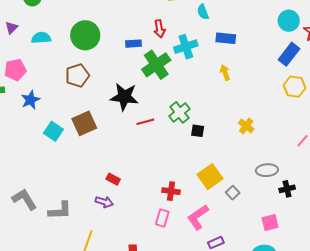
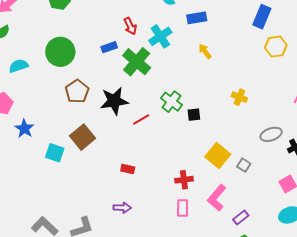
brown pentagon: (77, 75) -> (77, 91), moved
red rectangle: (113, 179) -> (128, 169), moved

